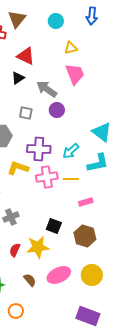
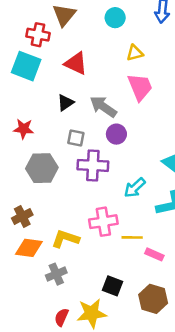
black triangle: (18, 78) -> (65, 103), moved
purple cross: (39, 149) -> (93, 165), moved
yellow L-shape: (18, 168) -> (65, 239), moved
yellow line: (71, 179) -> (132, 237), moved
pink rectangle: (86, 202) -> (154, 254), turned 40

